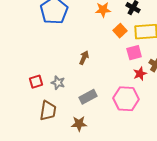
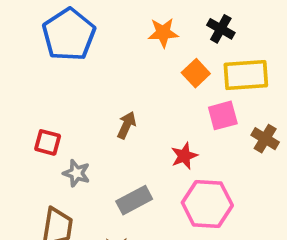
red star: (140, 74) -> (184, 156), moved
red square: (36, 82) -> (48, 142), moved, turned 32

